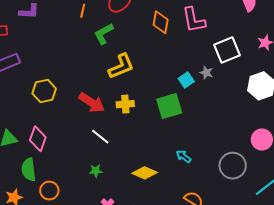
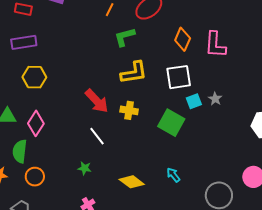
white square: (227, 50) -> (179, 77), moved
yellow hexagon: (44, 91) -> (34, 77), moved
green square: (169, 106) -> (171, 123), turned 32

